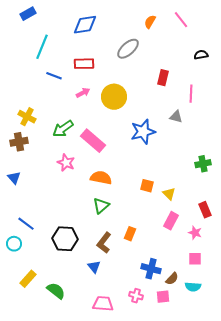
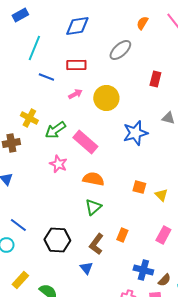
yellow cross: (27, 117) -> (29, 118), moved
pink rectangle: (171, 221) -> (163, 235), moved

